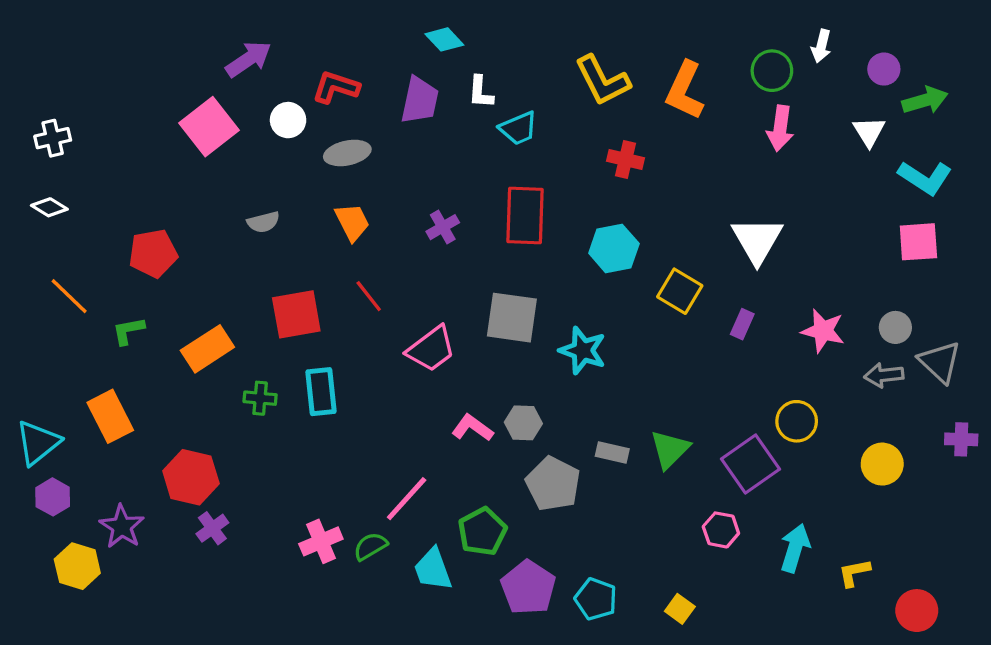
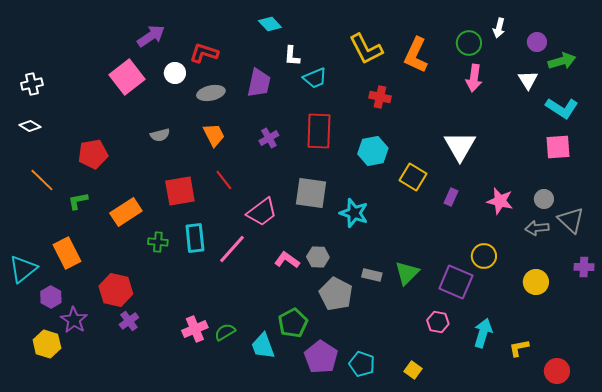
purple trapezoid: (420, 100) -> (259, 83), moved
purple square: (751, 464) -> (456, 282), turned -32
purple hexagon: (53, 497) -> (51, 297), moved
pink line: (407, 499) -> (232, 249), moved

